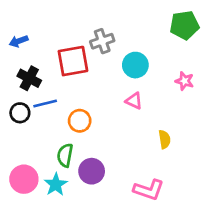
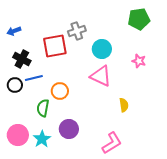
pink triangle: (134, 101) -> (101, 76), size x1.6
green semicircle: (65, 155) -> (43, 108), moved
pink L-shape: (149, 190) -> (112, 143), turned -50

